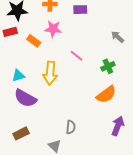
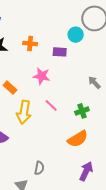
pink star: (53, 29) -> (42, 76), moved
orange rectangle: (34, 41) -> (10, 88), moved
pink line: (76, 56) -> (51, 106), moved

